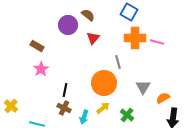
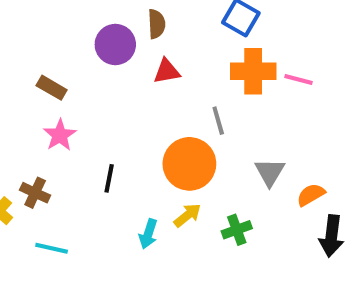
brown semicircle: (88, 15) -> (156, 24), turned 48
red triangle: (93, 38) -> (167, 71), turned 40
brown cross: (64, 108) -> (35, 193), moved
green cross: (127, 115) -> (237, 230), turned 32

